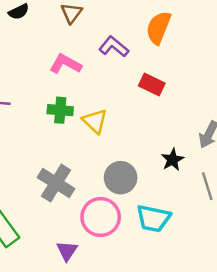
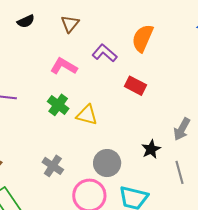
green cross: (60, 110) -> (58, 105), turned 30
yellow triangle: (95, 121) -> (87, 115), turned -30
gray cross: (56, 183) -> (53, 166), size x0.7

